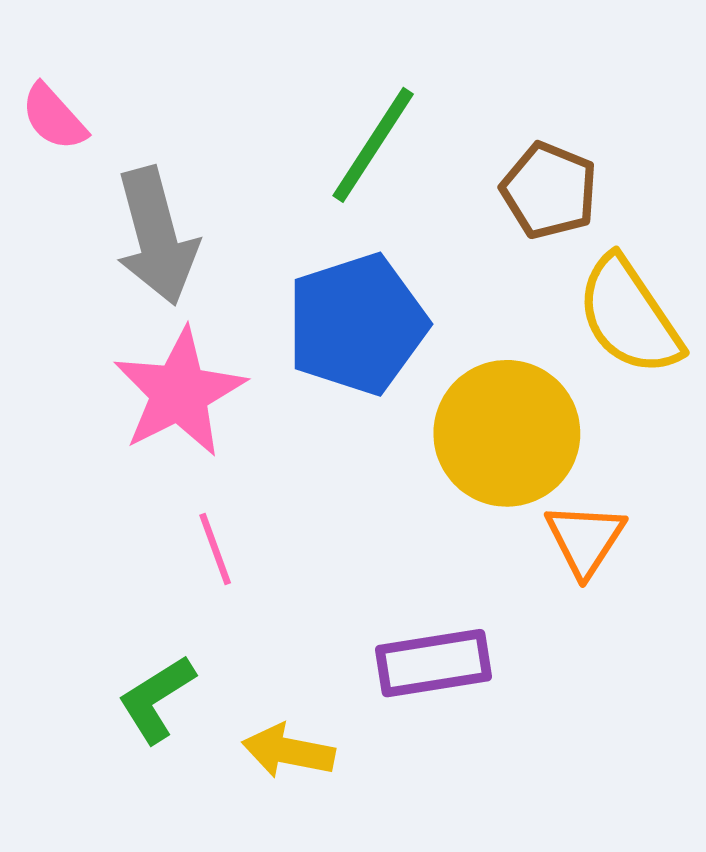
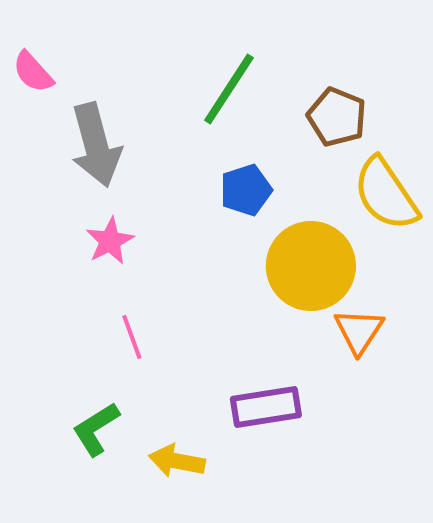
blue pentagon: (357, 324) -> (246, 190), moved, size x0.6
pink star: (179, 393) -> (110, 241), size x0.6

